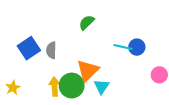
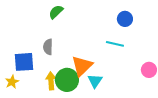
green semicircle: (87, 22) -> (56, 12), moved
blue circle: (137, 47) -> (125, 19), moved
blue square: (29, 48) -> (24, 62), moved, turned 30

